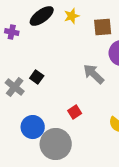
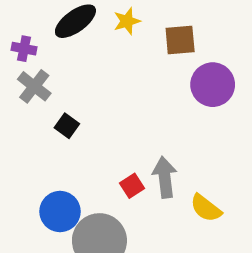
gray arrow: (94, 74) -> (165, 177), moved, turned 40
gray cross: (15, 87) -> (34, 86), moved

